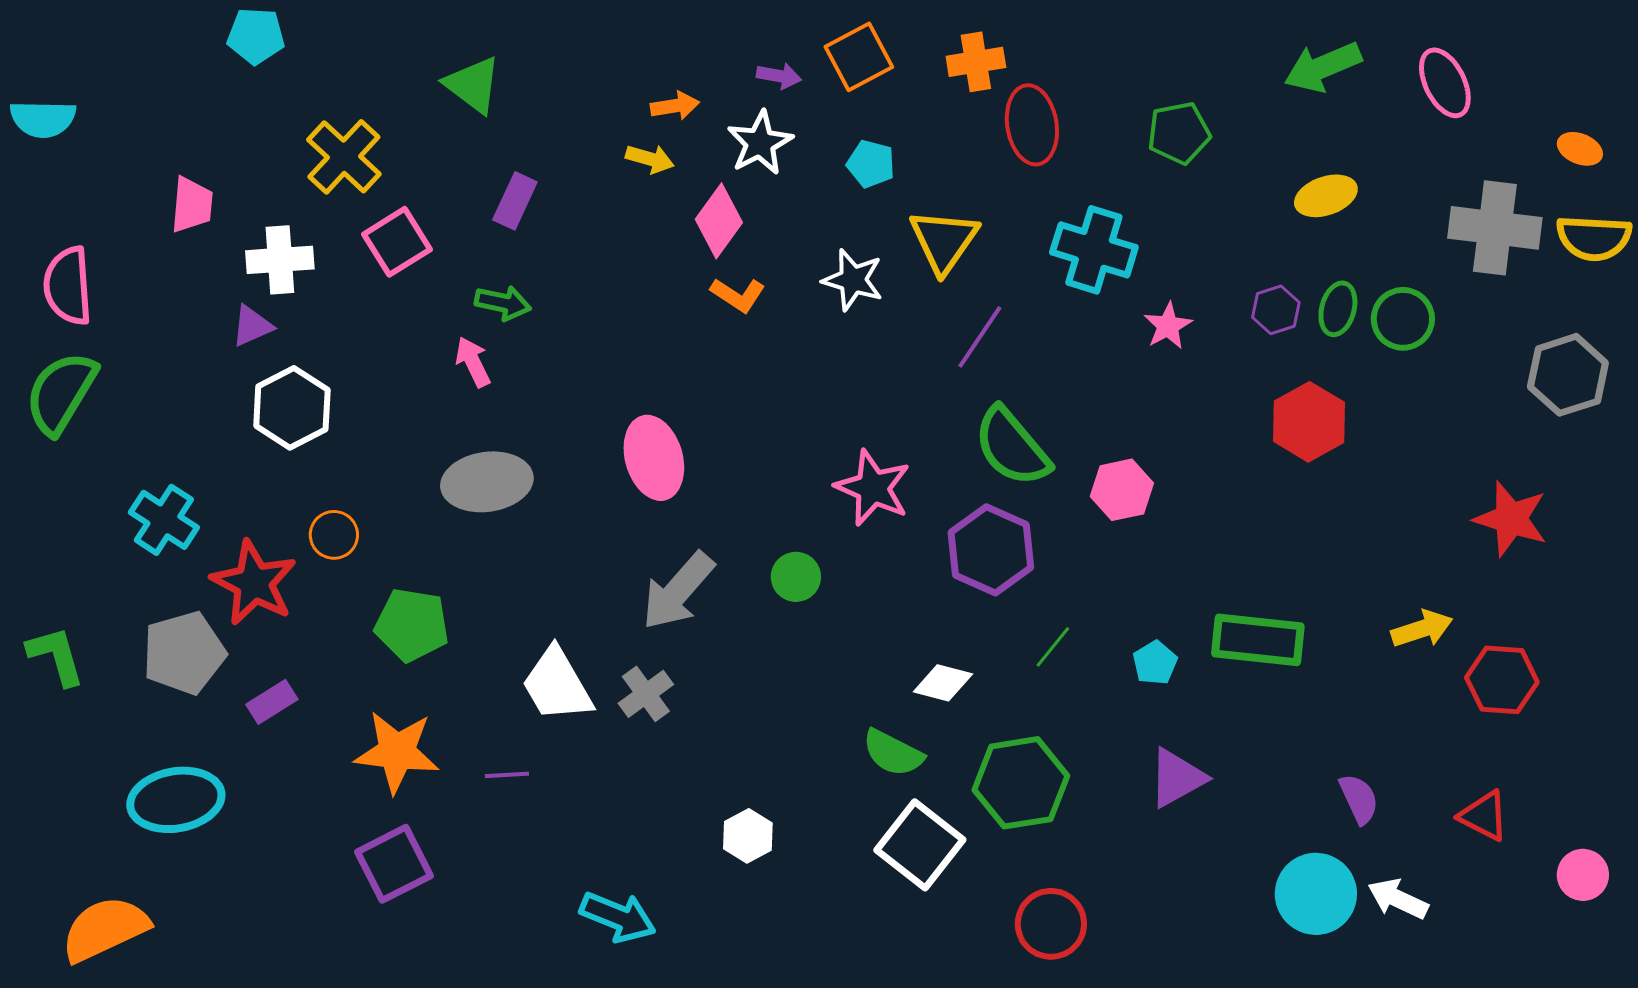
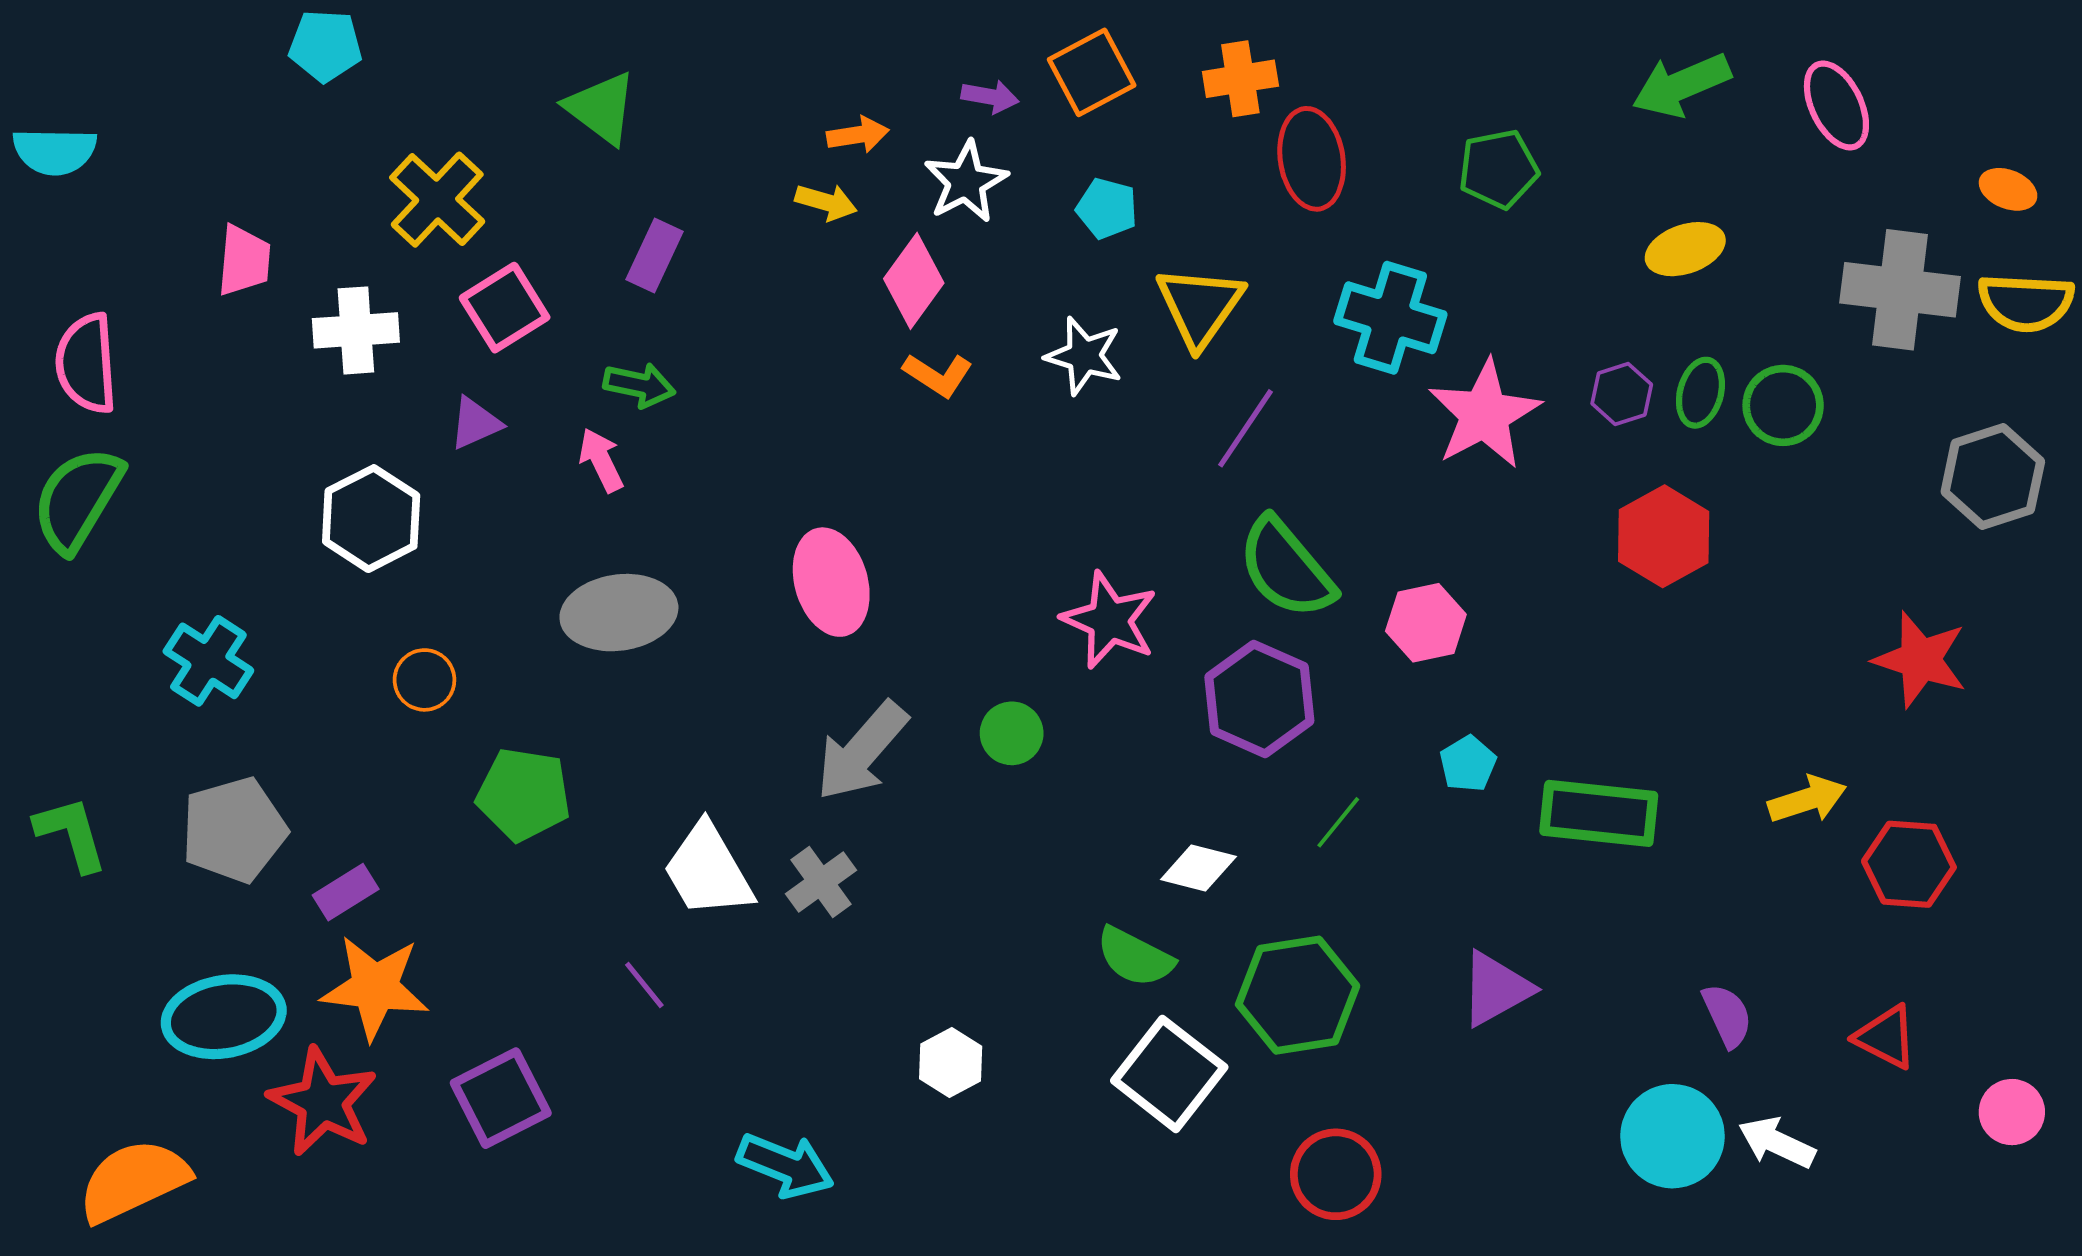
purple triangle: (252, 326) -> (475, 423), moved
pink star: (1168, 326) -> (1484, 414), size x1.8
red star: (254, 583) -> (323, 1102), moved
cyan pentagon: (1155, 663) -> (1468, 764), moved
orange star: (397, 752) -> (375, 987), moved
purple line: (507, 775) -> (644, 985), turned 54

